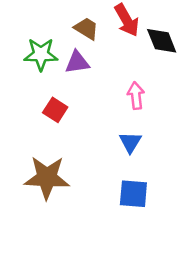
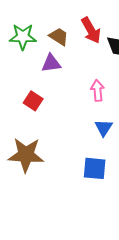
green star: (41, 54) -> (23, 37), moved
blue triangle: (130, 142) -> (104, 128), moved

